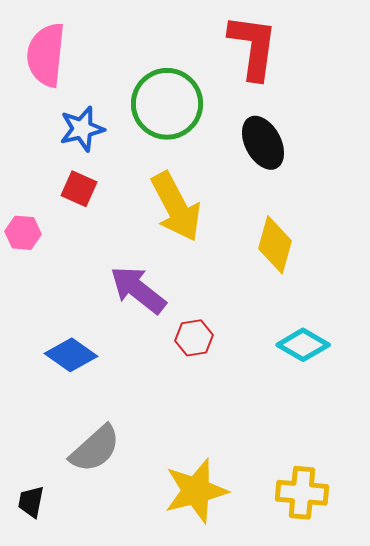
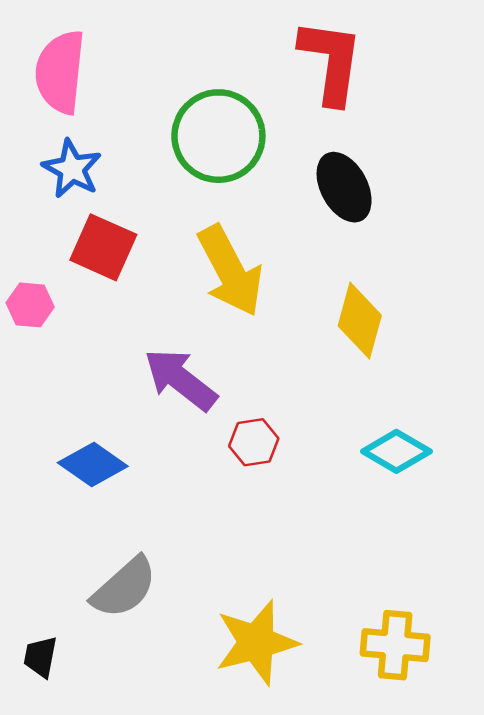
blue star: (82, 129) -> (72, 169), moved, turned -30
red square: (79, 189) -> (103, 247), size x1.4

